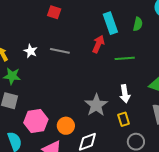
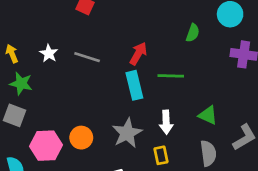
cyan rectangle: (110, 23) -> (134, 85), moved
orange circle: (66, 126) -> (81, 138), moved

